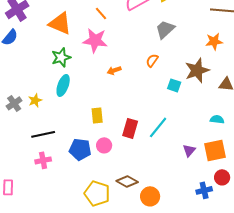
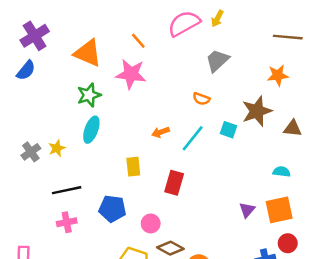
orange semicircle: (152, 60) -> (201, 99), turned -104
orange arrow: (114, 70) -> (161, 132), moved
cyan line: (158, 127) -> (193, 138), moved
pink circle: (104, 145) -> (151, 223), moved

